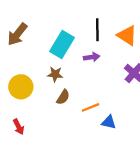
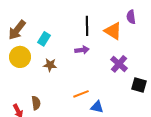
cyan rectangle: (62, 45) -> (44, 39), moved, size x0.6
yellow circle: (21, 87) -> (20, 57), moved
brown semicircle: (63, 97) -> (36, 103), moved, turned -40

